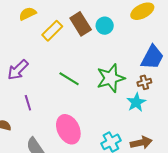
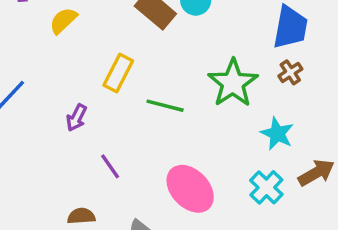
yellow rectangle: (52, 31) -> (118, 73), moved
purple arrow: (18, 70) -> (77, 118), size x0.7
cyan star: (136, 102) -> (277, 134), moved

